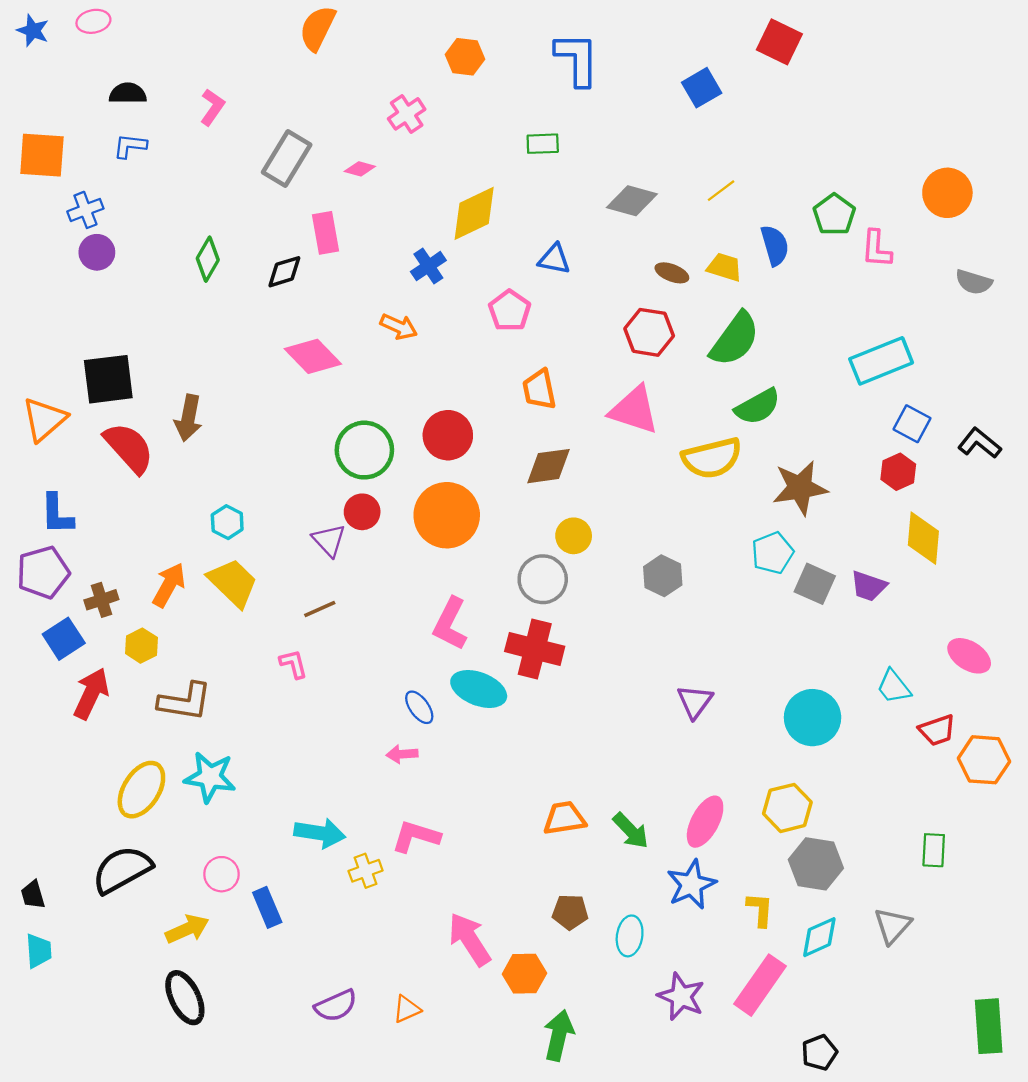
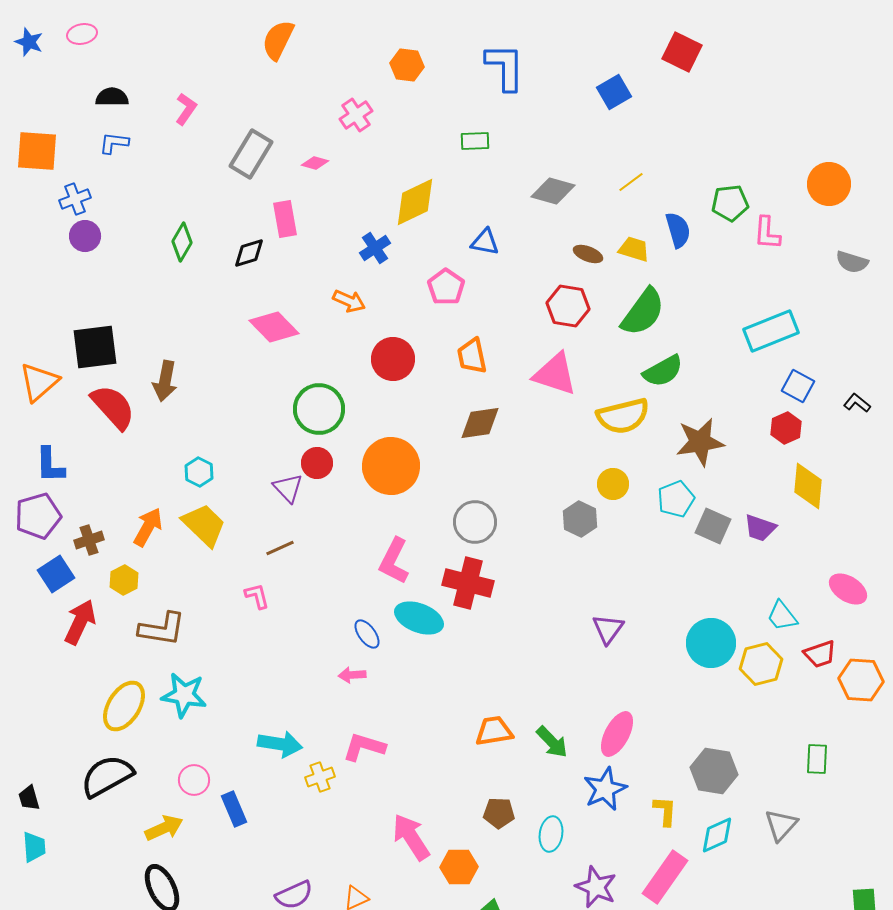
green pentagon: (834, 215) -> (730, 203), turned 30
red circle: (448, 435) -> (393, 359), moved
black L-shape: (979, 443) -> (857, 403), size x0.7
yellow circle: (574, 536) -> (613, 484), moved
yellow hexagon: (787, 808) -> (761, 664), moved

